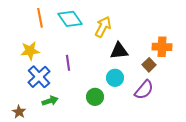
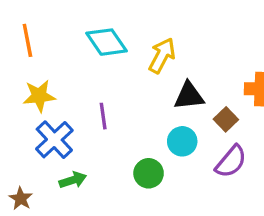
orange line: (40, 18) -> (27, 40), moved
brown square: (149, 65) -> (226, 119), moved

